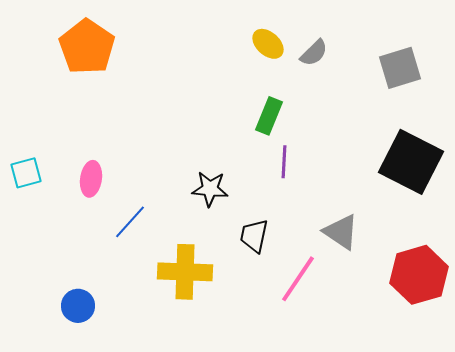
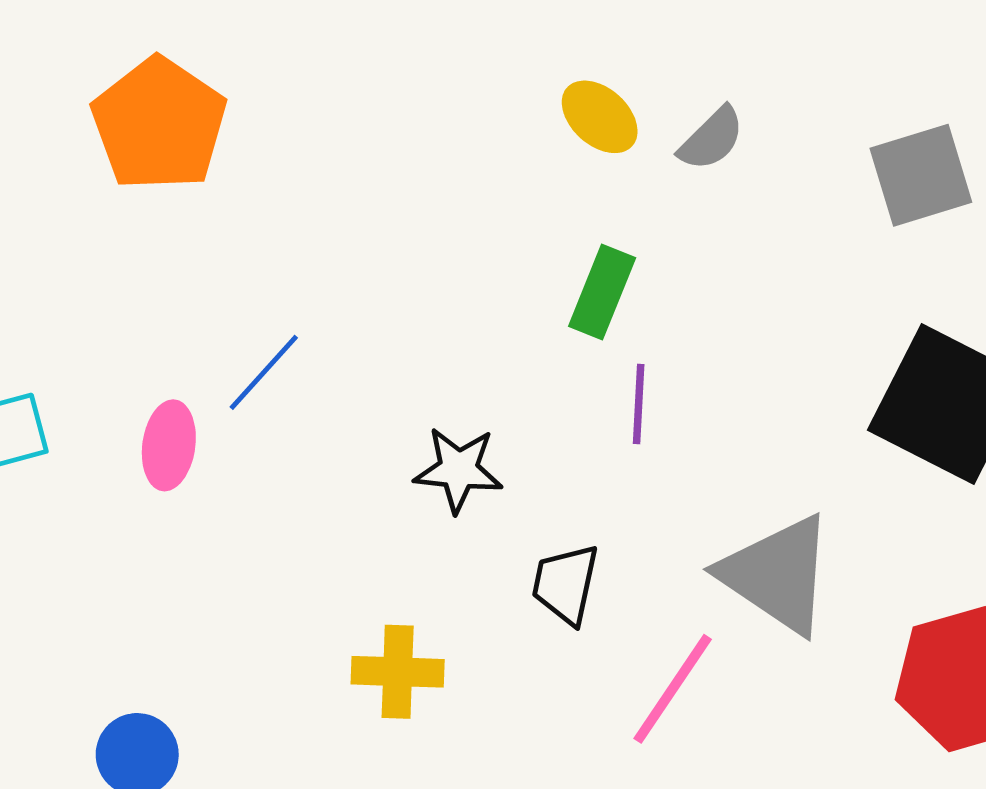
blue line: (130, 222) -> (264, 372), moved
gray triangle: (341, 232) -> (777, 574), size x1.4
yellow cross: (185, 272) -> (398, 672), size x0.7

